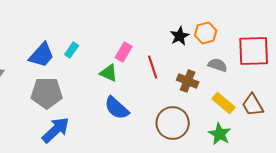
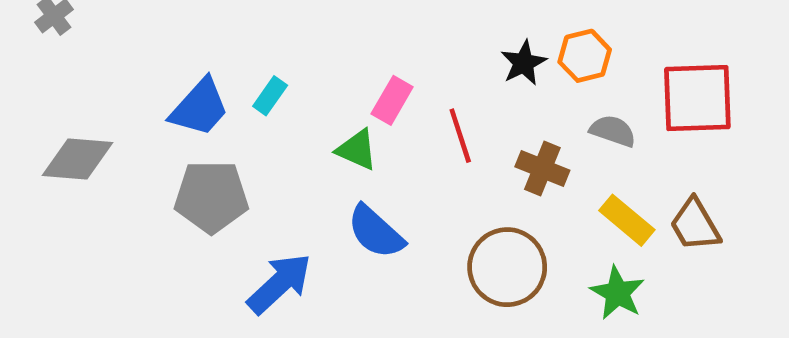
blue arrow: (56, 130) -> (279, 284), moved

